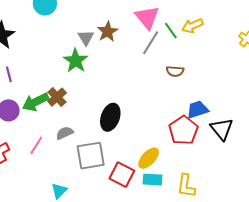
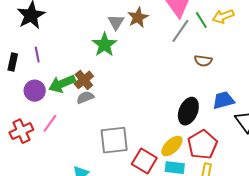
black ellipse: (110, 117) -> (188, 111), moved
red pentagon: (183, 130) -> (202, 145), moved
gray semicircle: (65, 133) -> (85, 97), moved
pink line: (36, 145) -> (50, 123), moved

